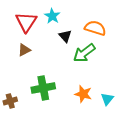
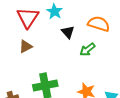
green arrow: (84, 53) -> (87, 50), size x0.7

